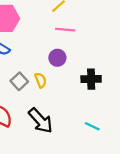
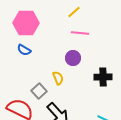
gray square: (19, 81) -> (39, 91), moved

